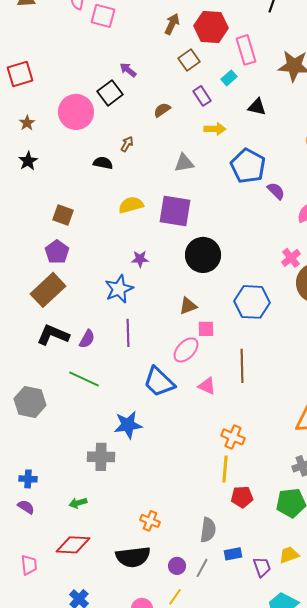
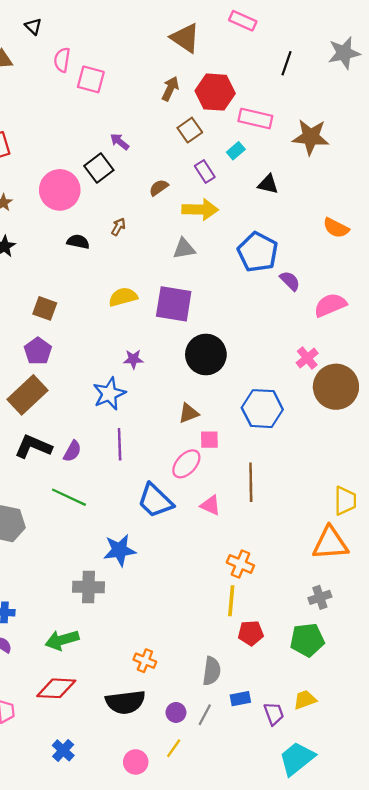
pink rectangle: (246, 50) -> (255, 119), turned -60
yellow arrow: (215, 129) -> (200, 209), moved, size x1.4
black semicircle: (103, 163) -> (78, 242), moved
green arrow: (78, 503) -> (62, 640), size x1.6

